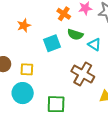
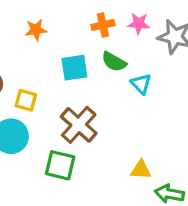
orange cross: (64, 14) -> (103, 25), turned 32
brown cross: (83, 74) -> (79, 125), moved

